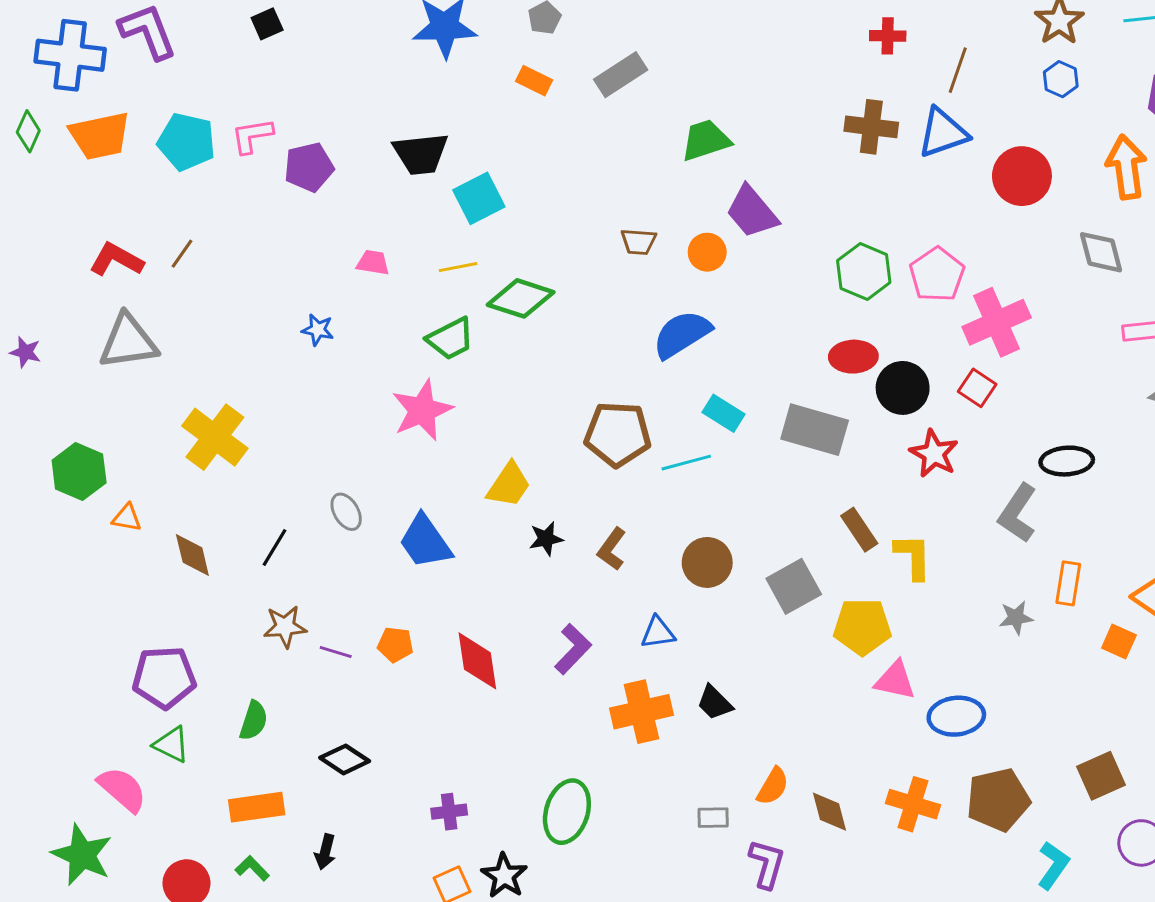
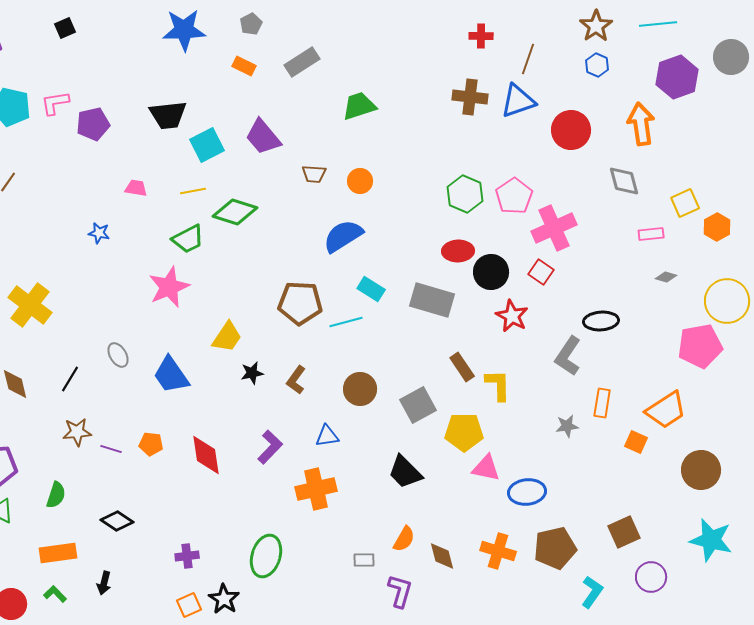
purple trapezoid: (752, 212) -> (263, 137), moved
black trapezoid: (715, 703) -> (405, 472), moved, size x1.4

